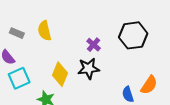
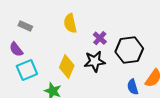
yellow semicircle: (44, 31) -> (70, 23), moved
black hexagon: (133, 35) -> (129, 50), moved

